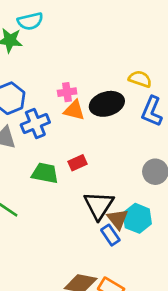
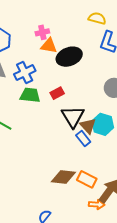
black ellipse: (107, 104) -> (69, 57), moved
blue cross: (35, 124) -> (25, 73), moved
red rectangle: (77, 163) -> (57, 93), moved

